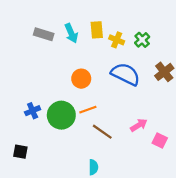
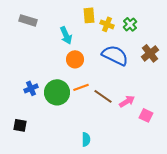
cyan arrow: (71, 33) -> (66, 35), moved
gray rectangle: (44, 34) -> (28, 20), moved
brown line: (102, 132) -> (103, 96), moved

